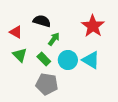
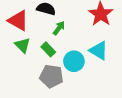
red triangle: (16, 32) -> (18, 21), size x1.5
cyan circle: (68, 60) -> (74, 61), moved

